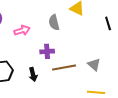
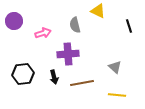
purple cross: (47, 51) -> (68, 54), size x1.5
brown line: (64, 67) -> (82, 83), moved

